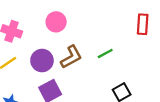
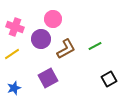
purple circle: (42, 61) -> (41, 39), moved

